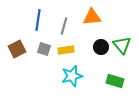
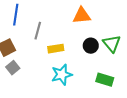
blue line: (38, 20) -> (16, 15), moved
gray line: (64, 26) -> (38, 31), moved
gray square: (44, 49) -> (13, 68), moved, turned 32

